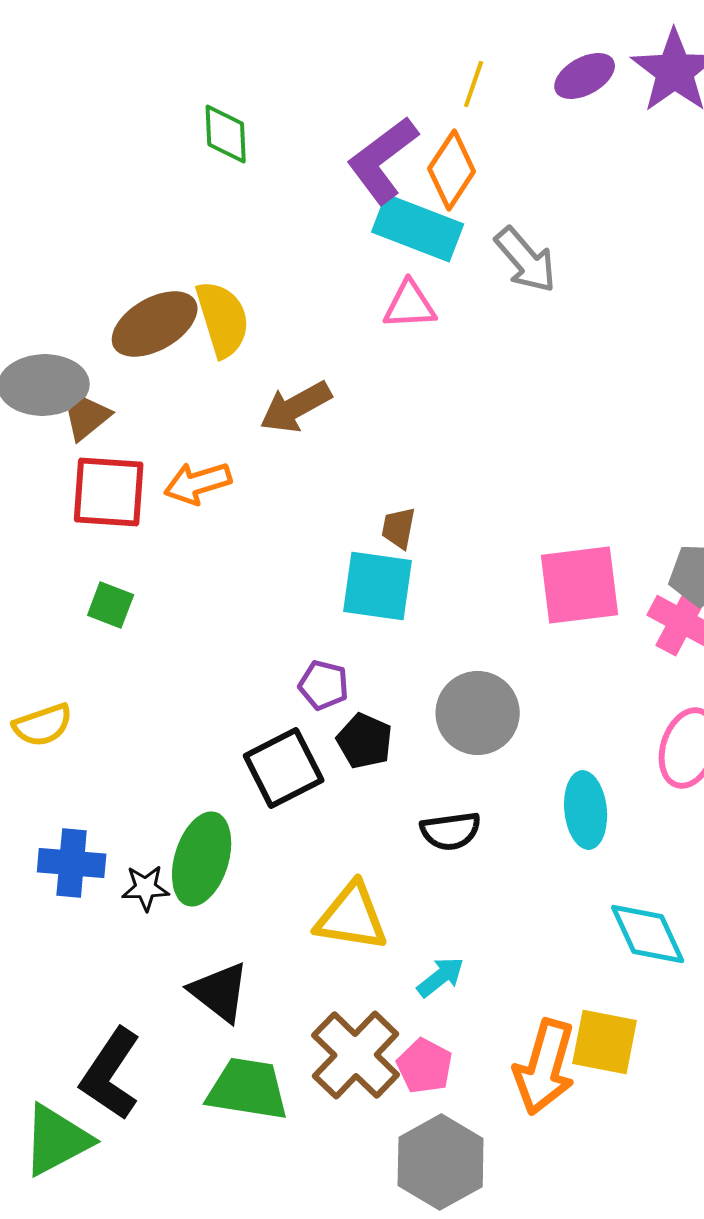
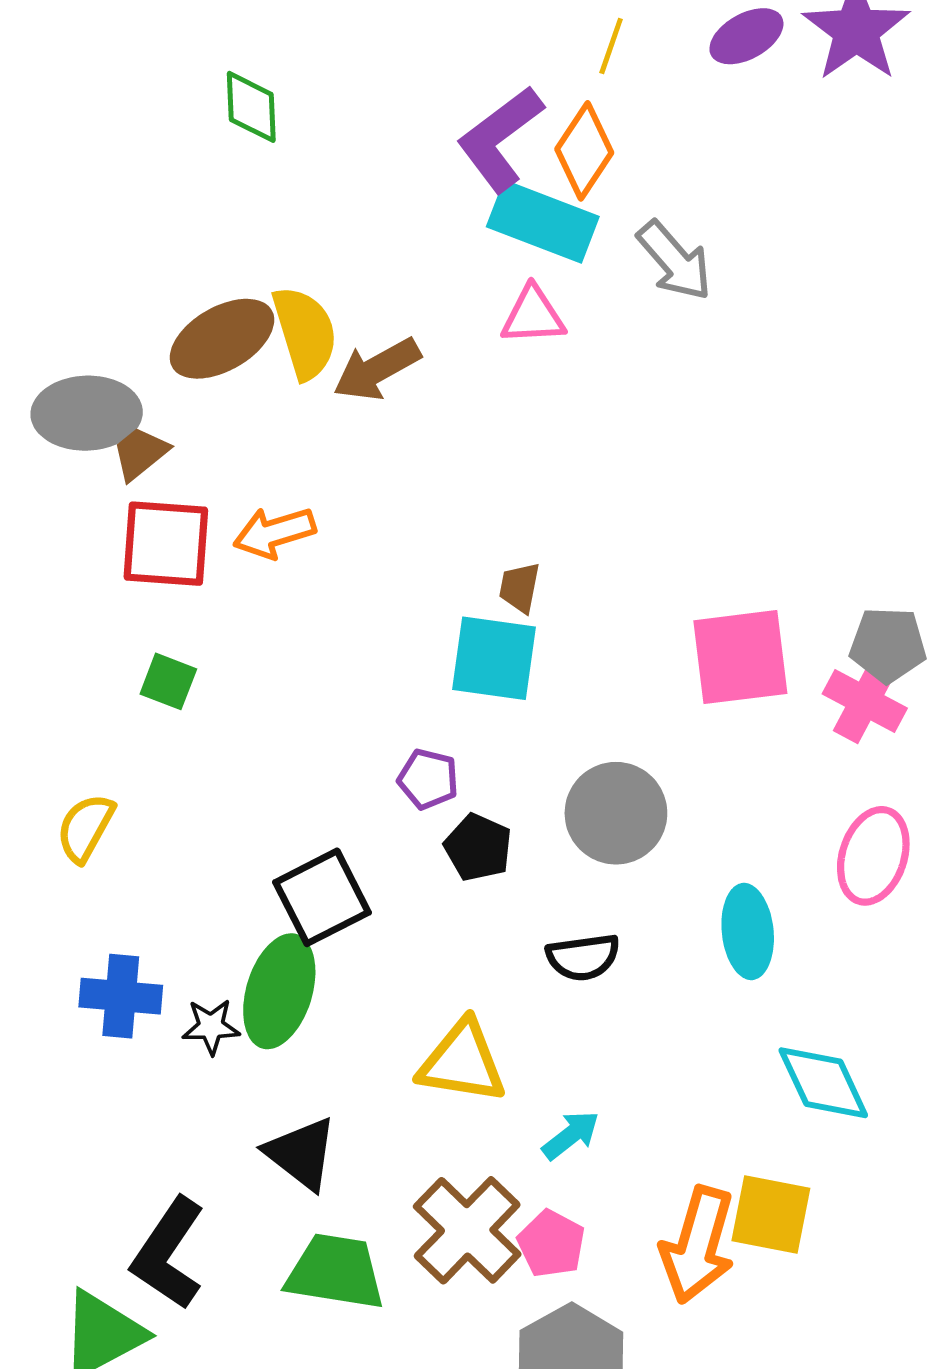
green diamond: (226, 134) -> (251, 107), moved
brown arrow: (296, 407) -> (377, 369), moved
yellow semicircle: (43, 725) -> (85, 828), turned 138
black square: (284, 768) -> (322, 897), moved

